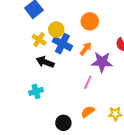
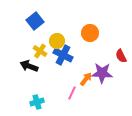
orange arrow: (86, 49) -> (86, 79), moved
black arrow: (45, 62) -> (29, 66), moved
pink line: (88, 82) -> (72, 93), moved

